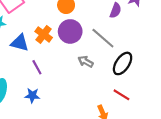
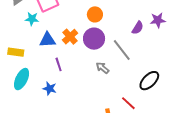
blue triangle: (20, 43) -> (47, 40), turned -30
black ellipse: (123, 63) -> (149, 81), moved

